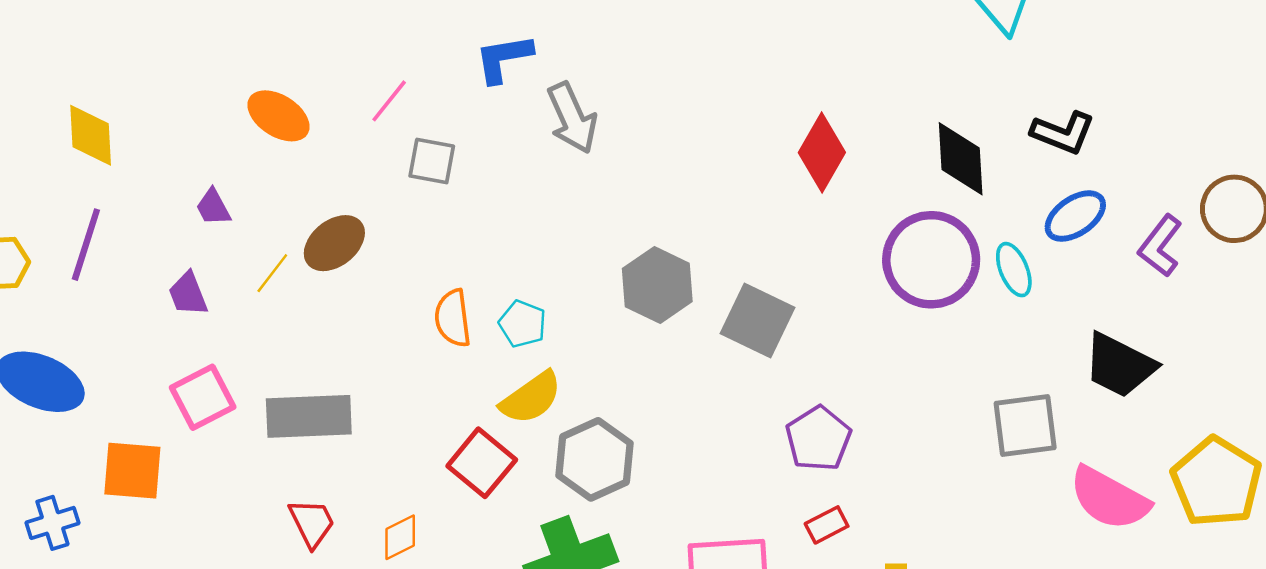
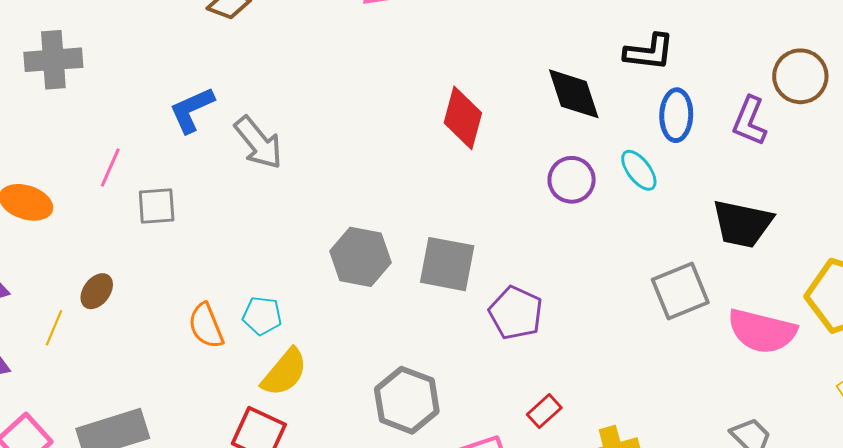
blue ellipse: (1075, 216) -> (676, 115), turned -39
brown ellipse: (334, 243) -> (97, 291), size x0.7
purple circle: (931, 260) -> (572, 180), size x0.6
purple pentagon: (818, 439) -> (516, 313), moved
gray hexagon: (595, 459) -> (407, 400), moved

